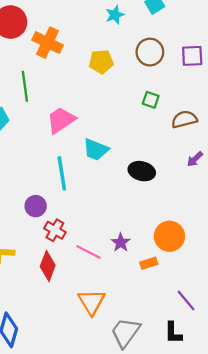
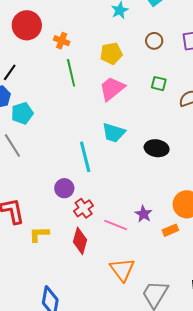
orange cross: (47, 43) -> (62, 41), size x0.6
brown circle: (150, 52) -> (154, 41), size x0.7
green line: (25, 86) -> (71, 73), moved
pink trapezoid: (61, 120) -> (112, 89), moved
red cross: (55, 230) -> (84, 208), turned 30

